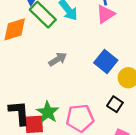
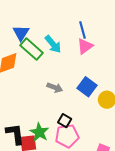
gray arrow: (58, 59) -> (55, 88), moved, turned 56
black square: (115, 104) -> (65, 121), moved

